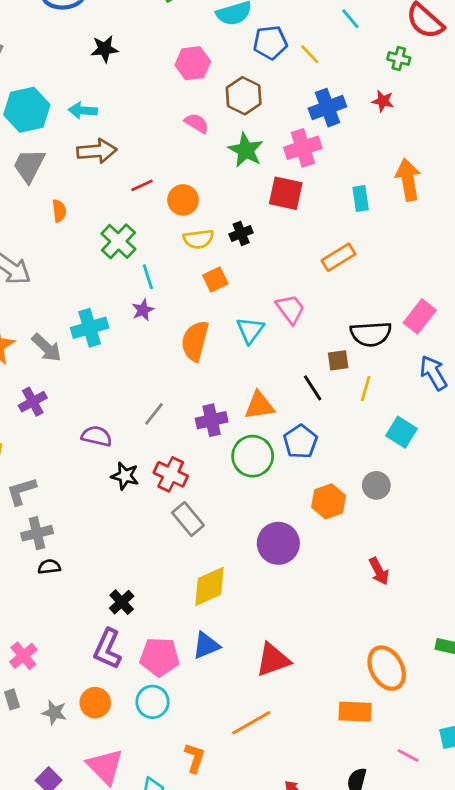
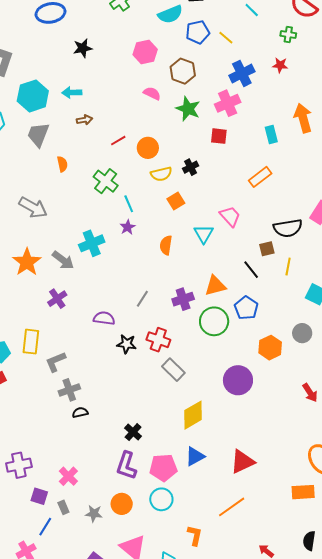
brown arrow: (97, 151) -> (84, 120), size x0.6
red square: (286, 193) -> (219, 136), size x0.7
orange semicircle: (195, 341) -> (166, 245), size x0.7

